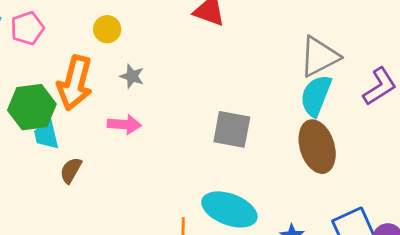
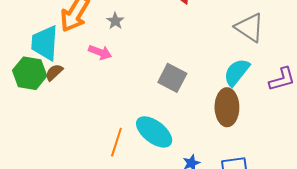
gray triangle: (319, 57) -> (250, 28), moved, turned 44
green hexagon: (32, 107) -> (30, 73), moved
cyan trapezoid: (46, 135) -> (45, 43), size x1.6

